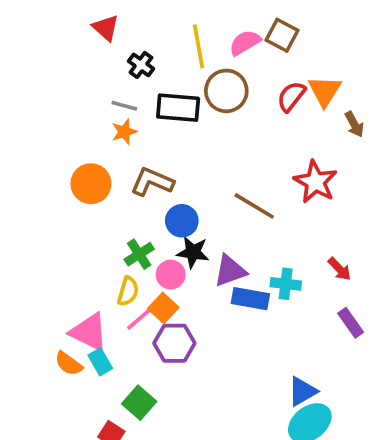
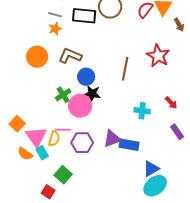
brown line: (254, 206) -> (125, 69), turned 70
purple triangle: (230, 271) -> (112, 139), moved
pink circle: (171, 275) -> (80, 106), size x1.5
yellow semicircle: (128, 291) -> (54, 139), moved
blue rectangle: (250, 299) -> (129, 145), moved
orange square: (163, 308) -> (17, 124), moved
pink line: (139, 319) -> (63, 130), turned 42
pink triangle: (89, 332) -> (36, 137), turned 30

